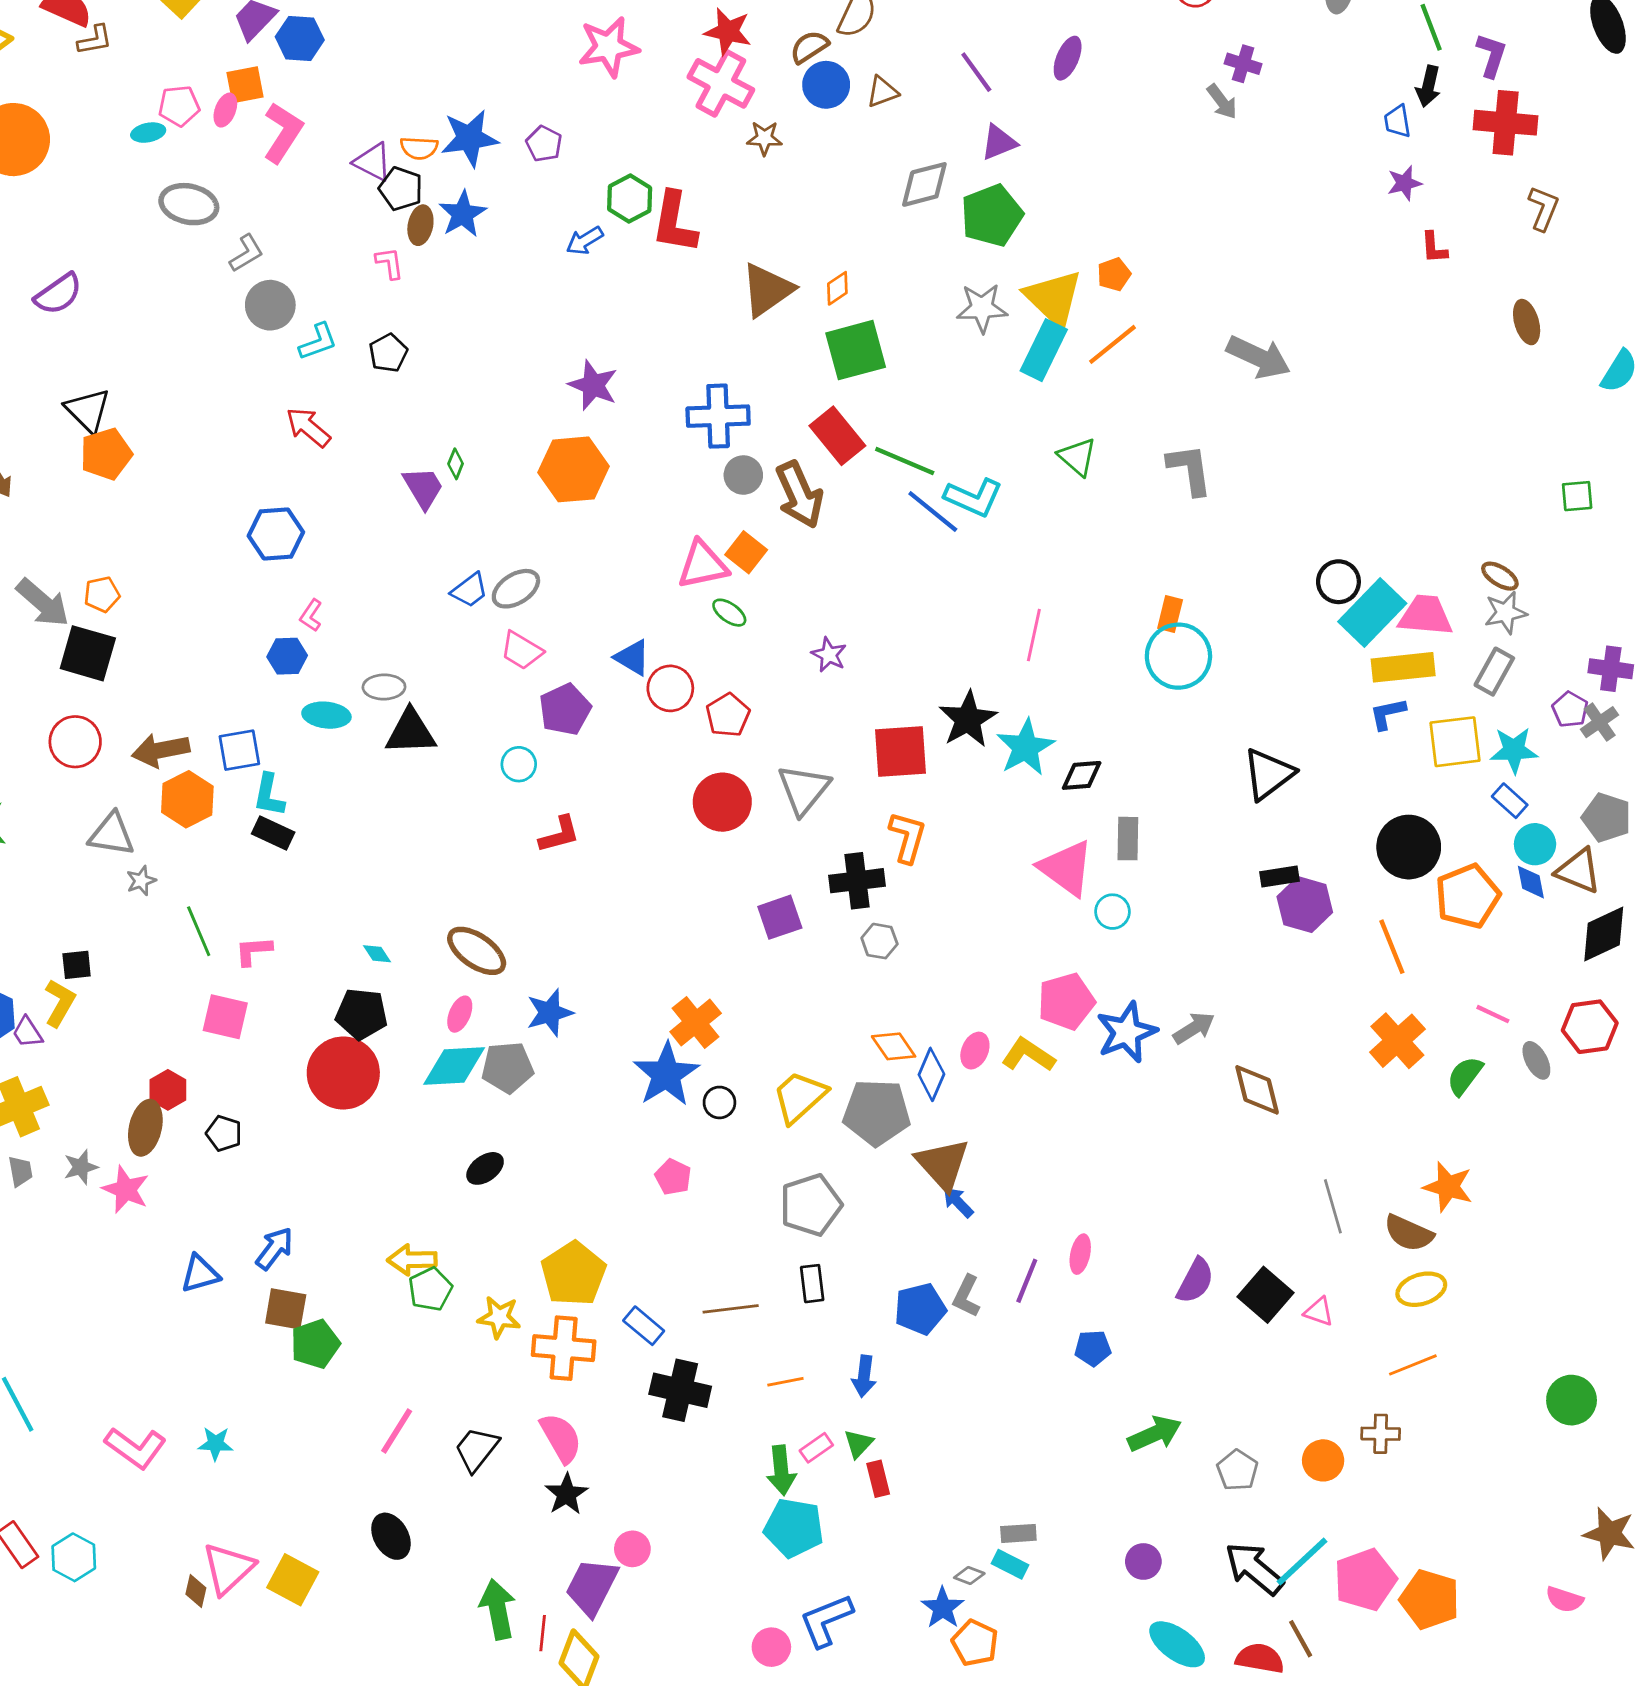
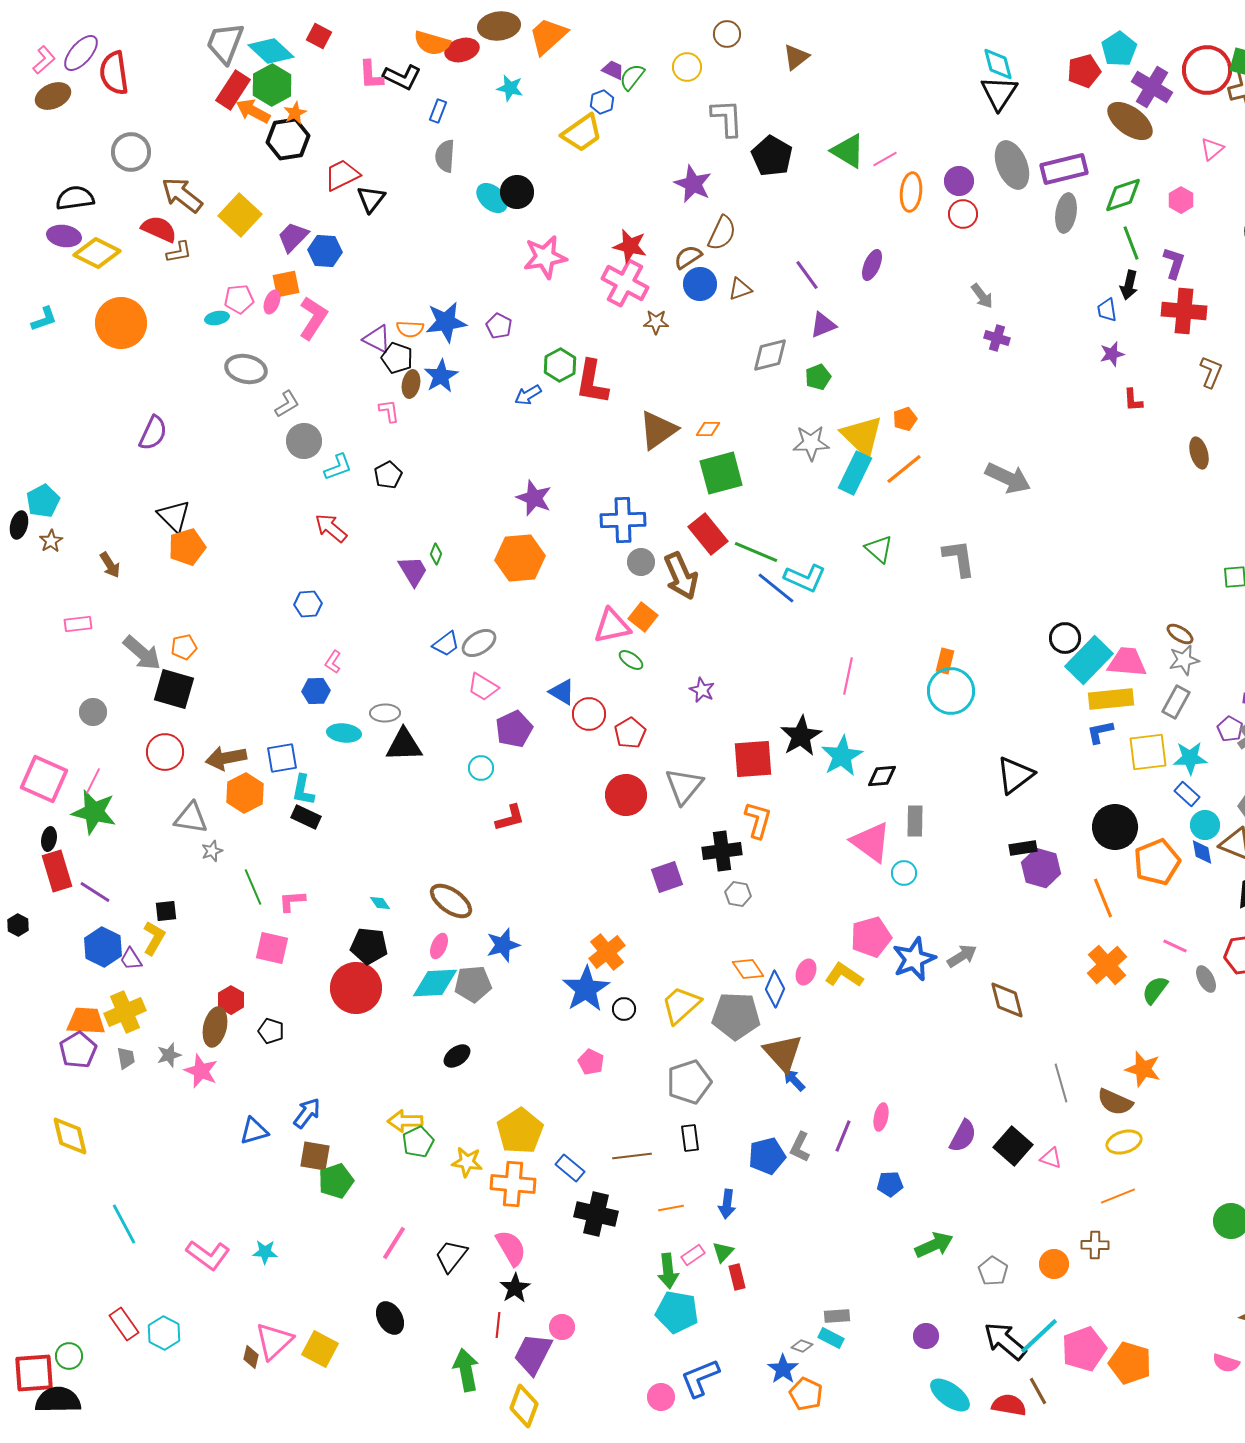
purple cross: (1243, 64) -> (997, 338), moved
green pentagon: (992, 215) -> (818, 377), size x0.6
orange diamond: (837, 288) -> (708, 429), turned 35
purple semicircle: (58, 294) -> (153, 433), turned -30
blue hexagon: (276, 534) -> (308, 604), size x0.7
red line: (543, 1633) -> (498, 1325), moved

